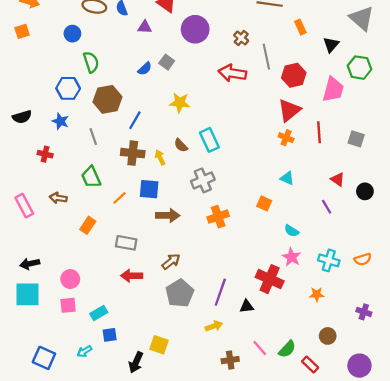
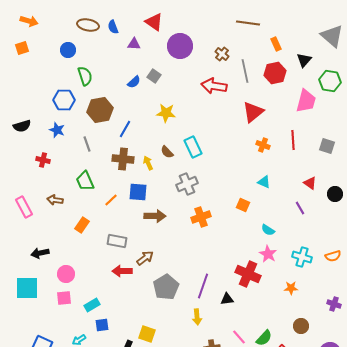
red hexagon: (294, 75) -> (275, 73), moved
red triangle: (289, 110) -> (253, 112), moved
brown arrow: (171, 261) -> (145, 258), moved
black arrow: (30, 264) -> (40, 253), moved
yellow arrow: (214, 326) -> (197, 317), turned 105

